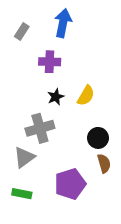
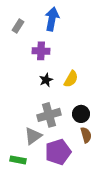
gray cross: (40, 128) -> (49, 115), moved
gray triangle: (24, 157) -> (33, 136), moved

